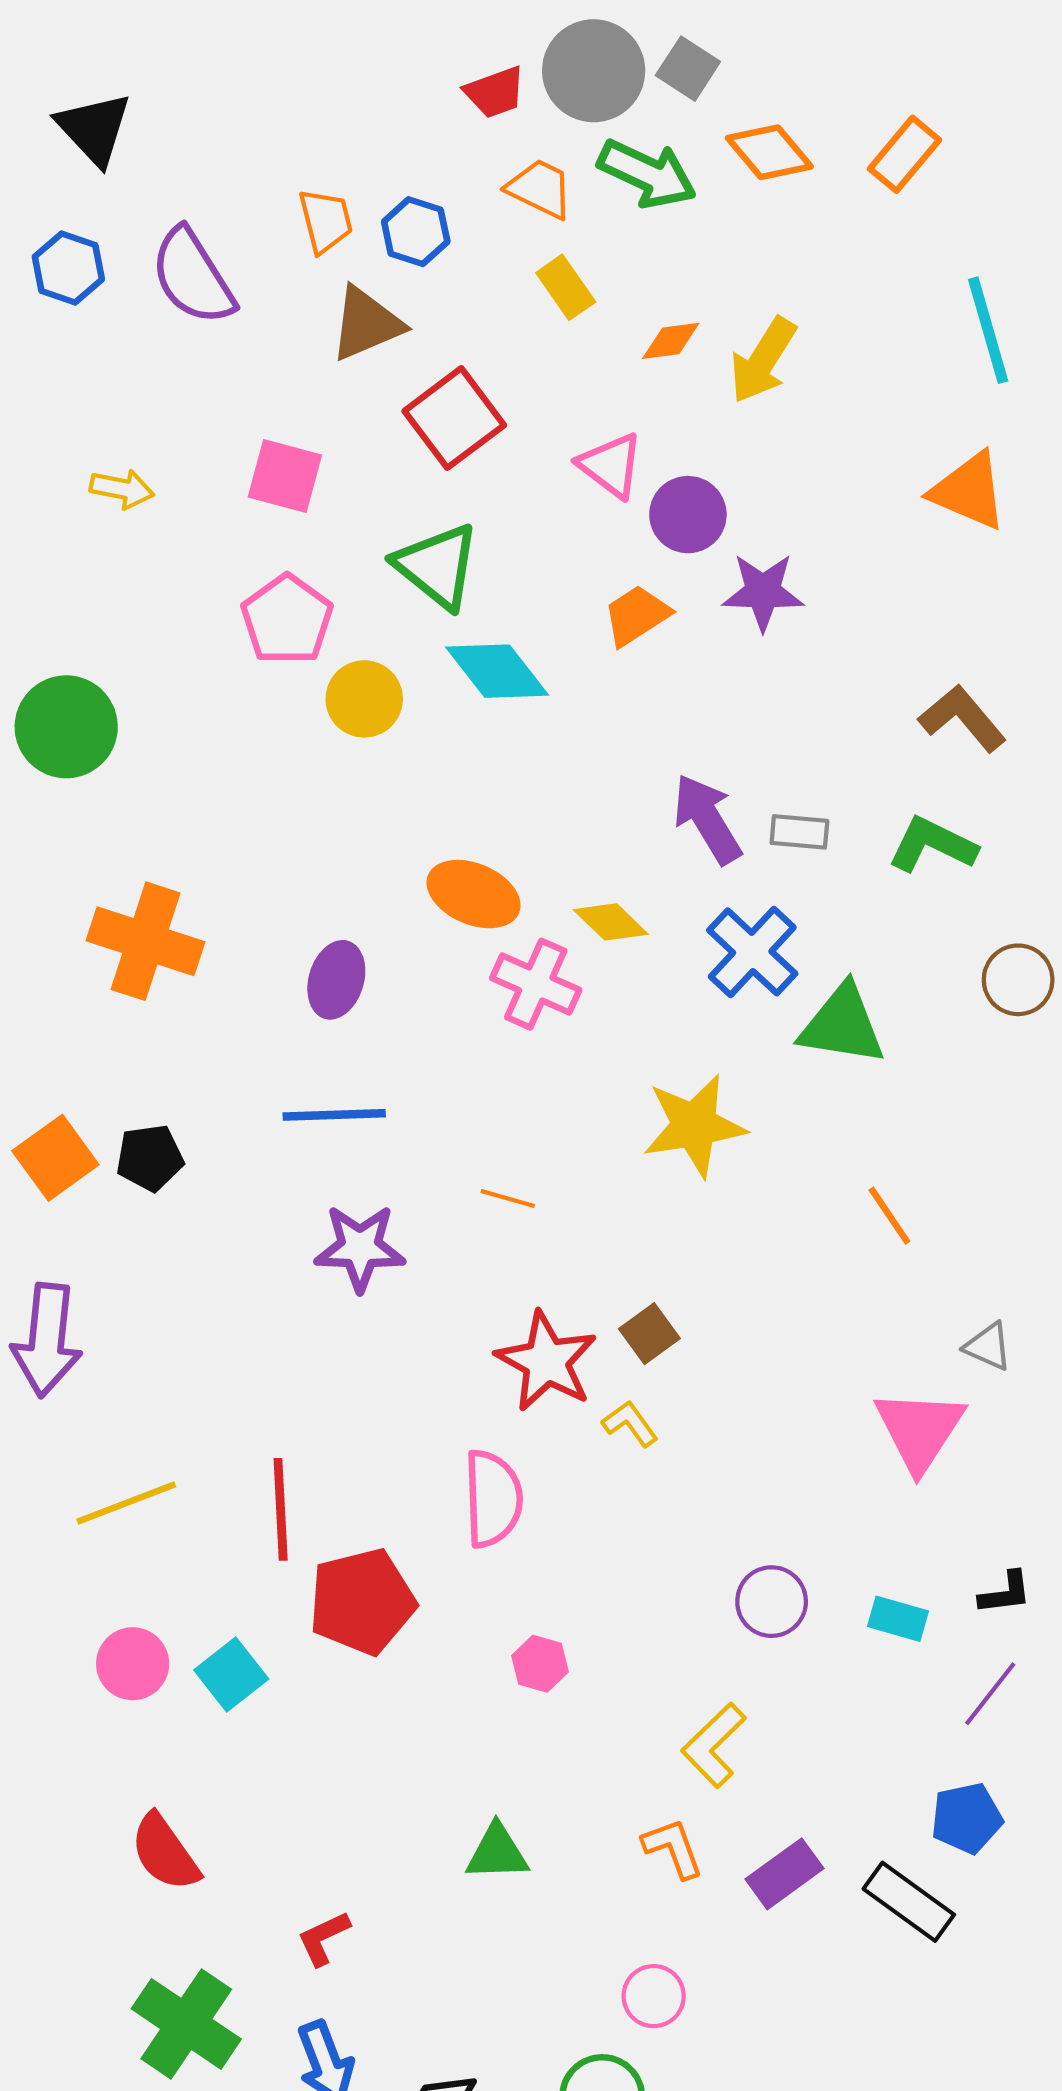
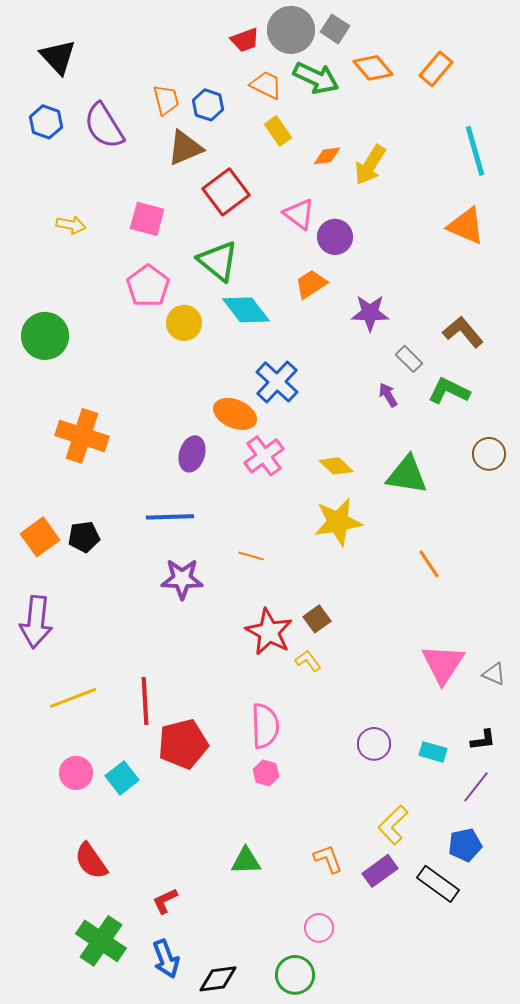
purple star: (763, 592) -> (370, 313), moved
purple arrow: (707, 819) -> (388, 395), moved, size x0.6
gray rectangle: (799, 832) -> (409, 359), moved, turned 40
yellow diamond: (611, 922) -> (336, 466), moved
blue cross: (752, 952) -> (277, 382), moved
purple ellipse: (336, 980) -> (192, 454), moved
pink cross: (536, 984) -> (264, 456), turned 30
gray triangle: (988, 1346) -> (494, 674), moved
pink semicircle: (493, 1499) -> (265, 726), moved
yellow L-shape: (714, 1745) -> (393, 825), moved

